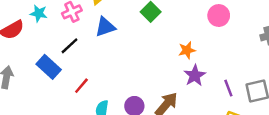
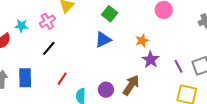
blue triangle: (105, 27) -> (103, 40), moved
blue rectangle: (49, 67) -> (25, 78), moved, turned 54

